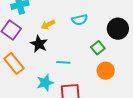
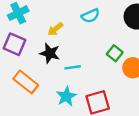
green square: (98, 48) -> (115, 53), moved
cyan line: (63, 62) -> (73, 67), moved

